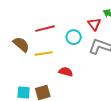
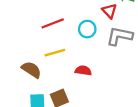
brown semicircle: (21, 44) -> (31, 70), moved

